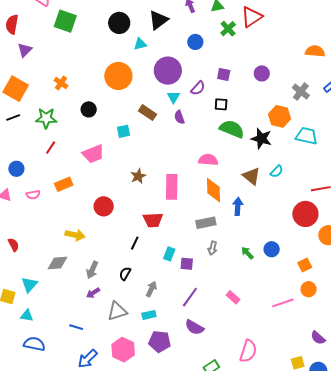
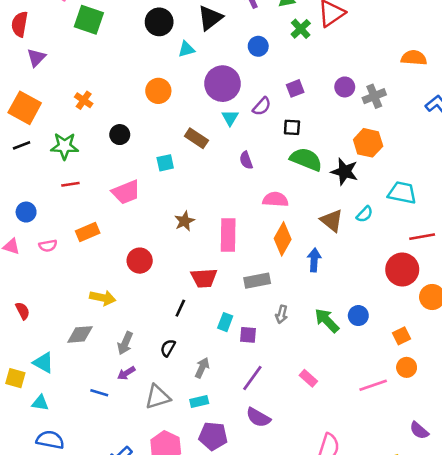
purple square: (224, 74) -> (295, 88), turned -32
orange circle: (118, 76) -> (158, 91), size x0.7
gray cross: (301, 92) -> (374, 96), moved, turned 30
purple semicircle: (179, 117) -> (246, 160), moved
cyan trapezoid: (307, 136) -> (402, 193), moved
red line: (51, 148) -> (70, 184), turned 48
orange diamond: (214, 190) -> (283, 239), turned 30
gray rectangle: (206, 223) -> (257, 281), moved
green arrow: (247, 253) -> (327, 320), size x1.5
cyan triangle: (29, 285) -> (43, 363), turned -42
blue line: (76, 327) -> (99, 393), moved

